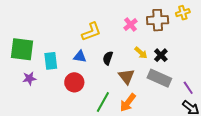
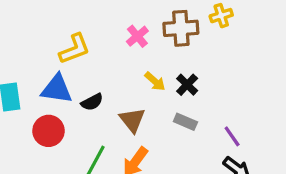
blue triangle: (80, 56) -> (57, 89), size x1.5
black semicircle: (108, 58) -> (92, 102), moved, turned -136
gray rectangle: (159, 78) -> (185, 122), size x0.6

